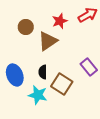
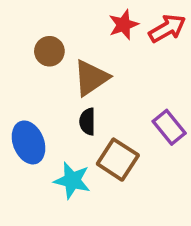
red star: (60, 21) -> (124, 25), moved
black semicircle: (43, 72) -> (87, 122), moved

